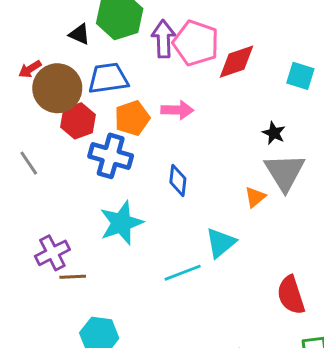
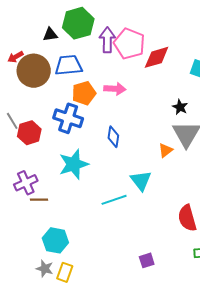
black triangle: (80, 34) -> (50, 34), turned -35
red hexagon: (78, 121) -> (29, 133), moved
cyan triangle: (221, 243) -> (141, 181), turned -30

